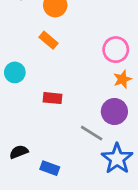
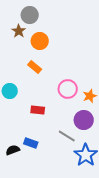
pink circle: (116, 50) -> (68, 89), moved
blue rectangle: (50, 168) -> (31, 143), moved

